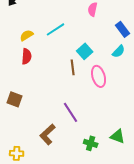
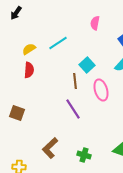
purple line: (71, 112) -> (73, 109), moved
green cross: (91, 143) -> (84, 155), moved

